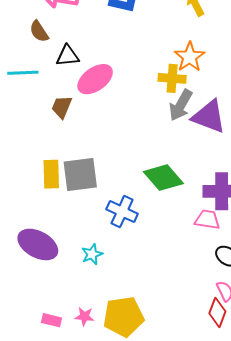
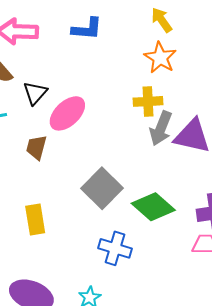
black triangle: (68, 56) -> (35, 93), turned -35
orange star: (190, 57) -> (160, 58), moved
gray square: (80, 174) -> (102, 188), moved, turned -30

